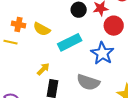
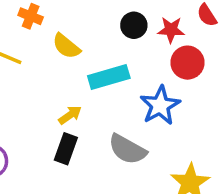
orange cross: (18, 25) -> (31, 16), moved
yellow arrow: (43, 69) -> (70, 115), moved

